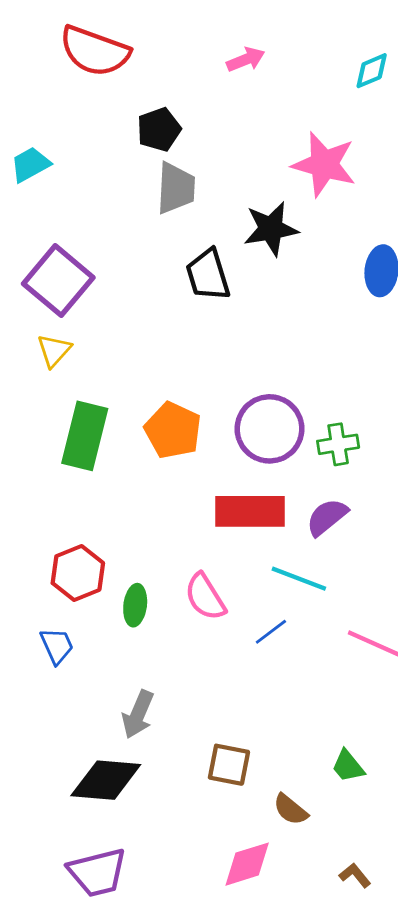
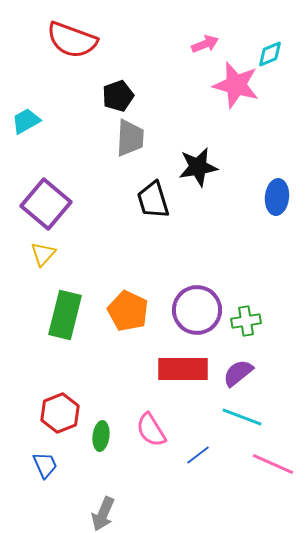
pink arrow: (246, 59) -> (205, 44), moved
pink star: (324, 164) -> (236, 85), moved
cyan line: (299, 579) -> (242, 417), moved

